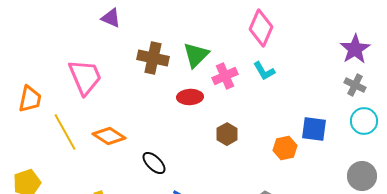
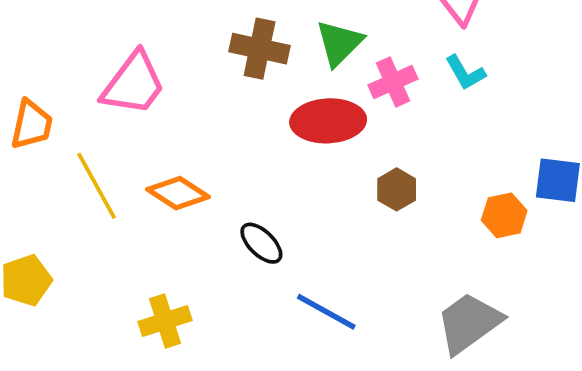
pink trapezoid: (85, 77) -> (134, 84), turned 60
red ellipse: (190, 97) -> (328, 121), size x1.5

